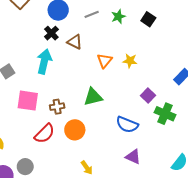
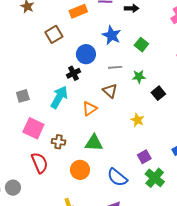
black square: (148, 19) -> (158, 93), moved
brown triangle: (75, 42) -> (110, 91), moved
orange triangle: (105, 61) -> (90, 109), moved
orange circle: (75, 130) -> (80, 170), moved
red semicircle: (45, 134) -> (40, 163), turned -85

